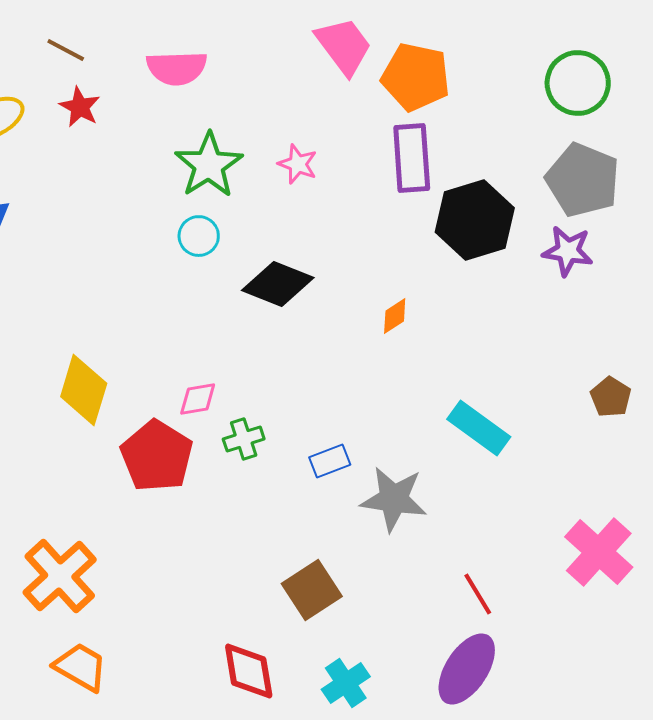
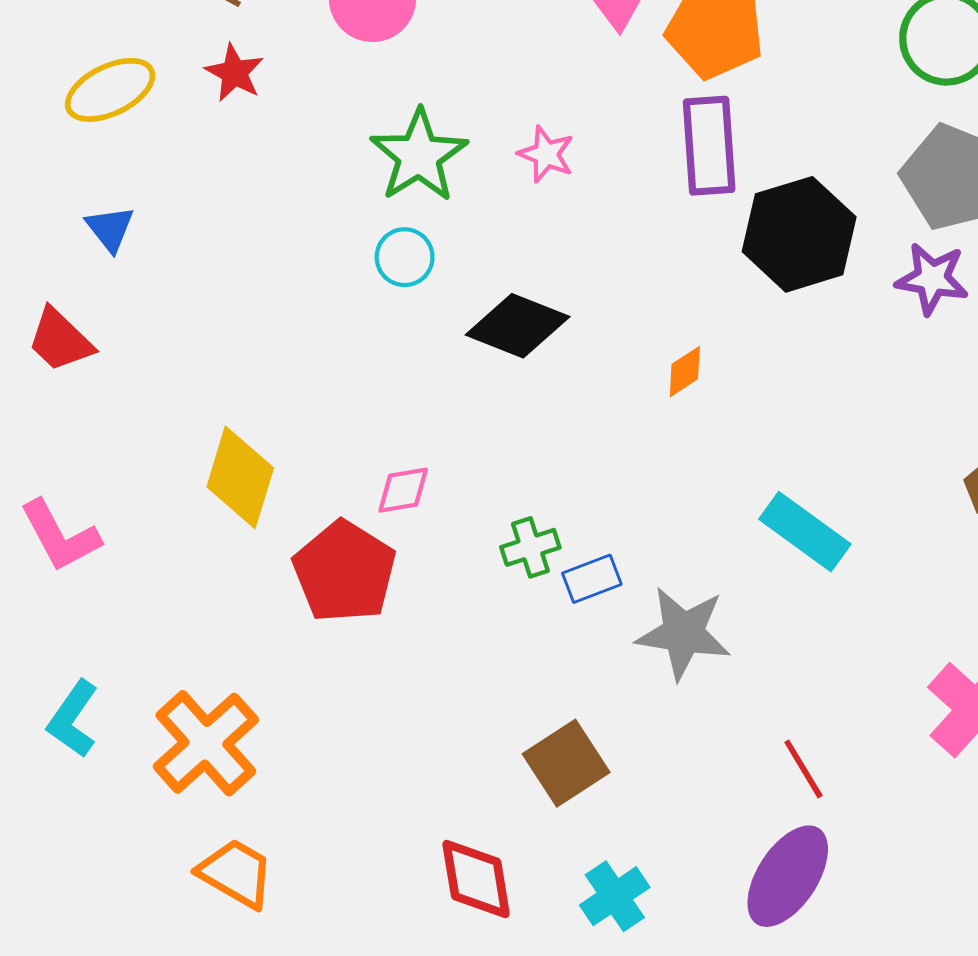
green cross: (244, 439) -> (530, 547), moved

